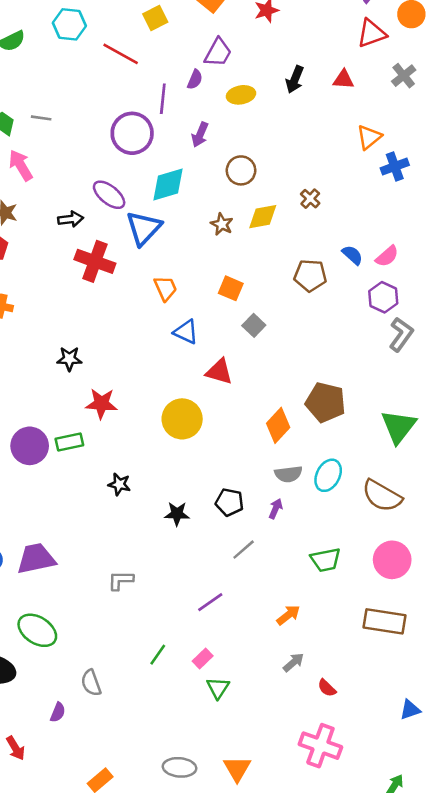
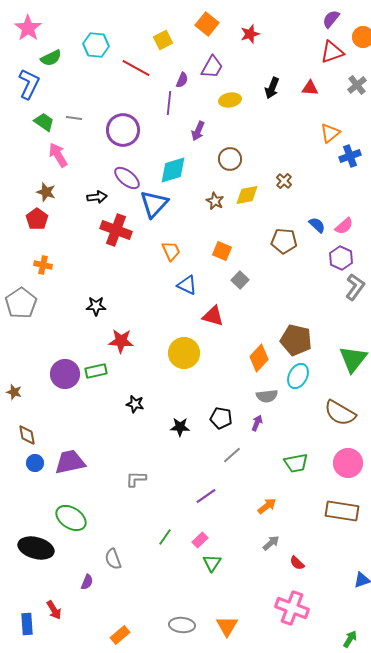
purple semicircle: (195, 79) -> (182, 80), moved
purple circle: (132, 133) -> (123, 130), moved
cyan ellipse: (328, 475) -> (298, 376), moved

